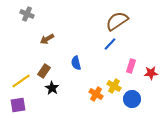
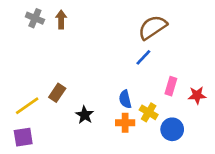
brown arrow: (47, 39) -> (61, 19), moved, turned 120
blue semicircle: (76, 63) -> (125, 99), moved
black star: (52, 88) -> (85, 115), moved
orange cross: (96, 94) -> (125, 123), turned -32

